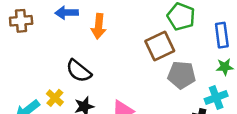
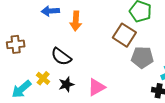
brown cross: (21, 21) -> (16, 44), moved
brown square: (160, 46) -> (124, 35), turned -30

